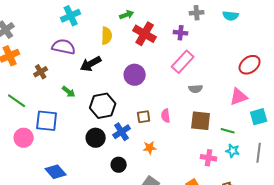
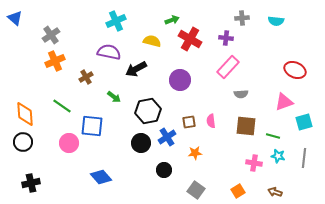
yellow semicircle: (107, 36) -> (152, 41), turned -78
red ellipse: (250, 65) -> (295, 70), turned 60

